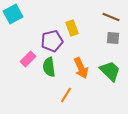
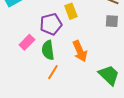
green trapezoid: (110, 71) -> (109, 75), moved
orange line: (66, 95) -> (53, 72), moved

